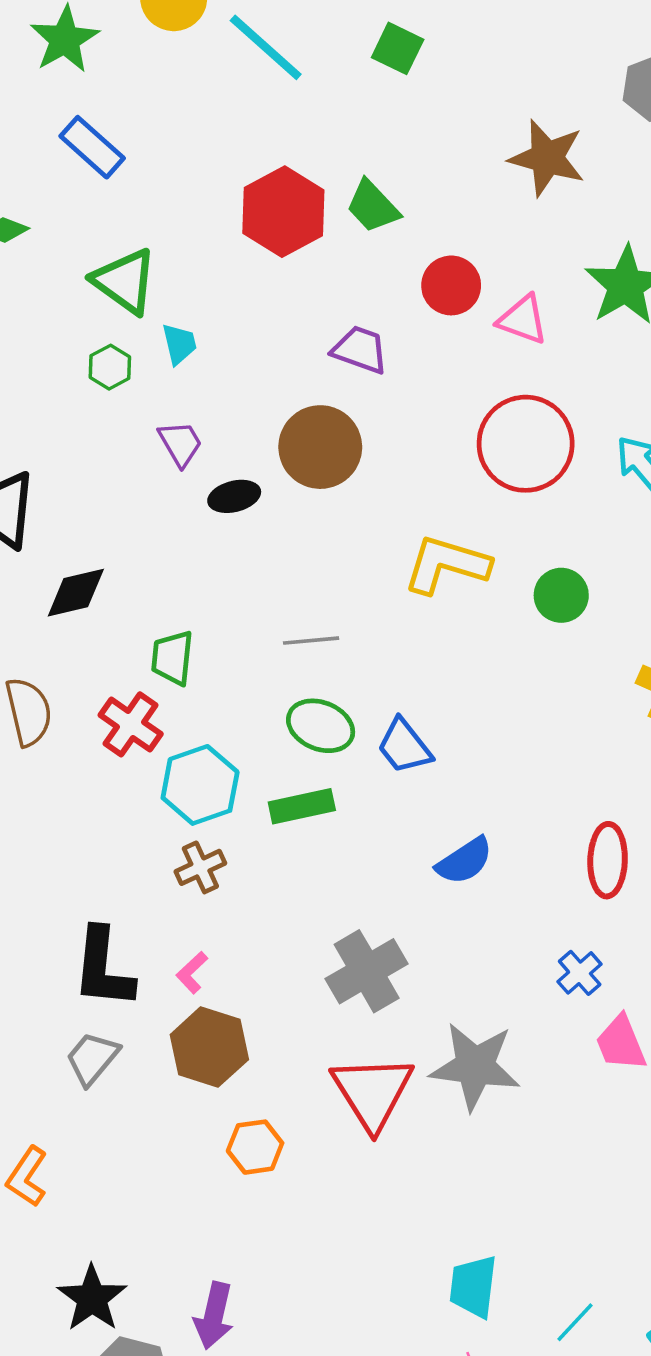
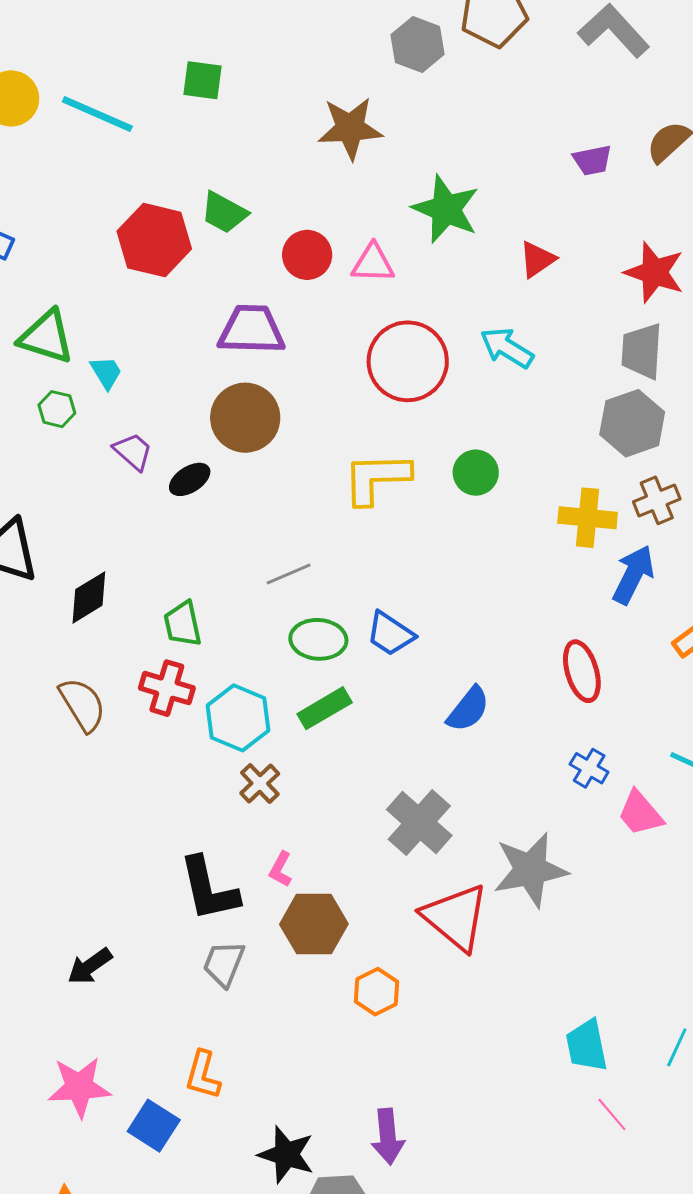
purple trapezoid: (360, 350) -> (251, 330), size x1.4

